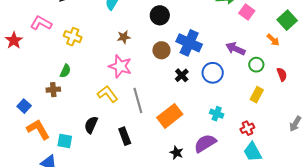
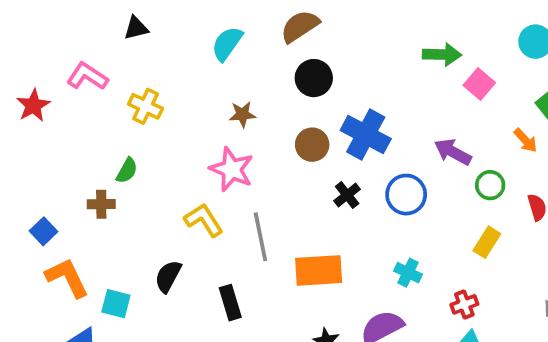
orange rectangle: (170, 116) -> (319, 270), turned 30

